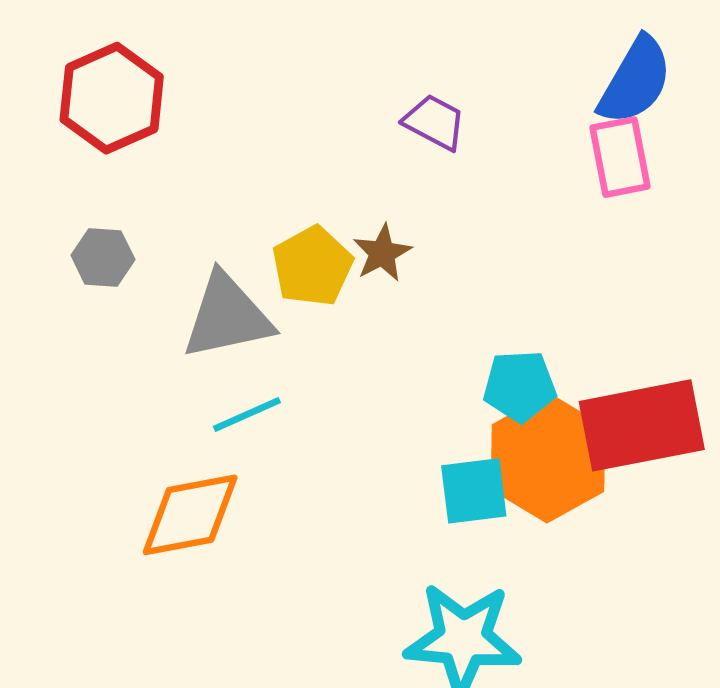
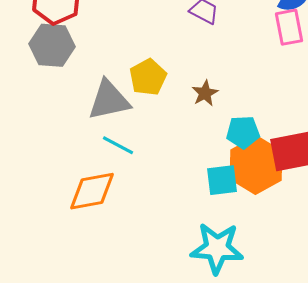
brown star: (382, 253) -> (205, 93), moved
gray hexagon: (103, 257) -> (52, 45), moved, size x1.6
cyan line: (247, 415) -> (118, 145), turned 52

